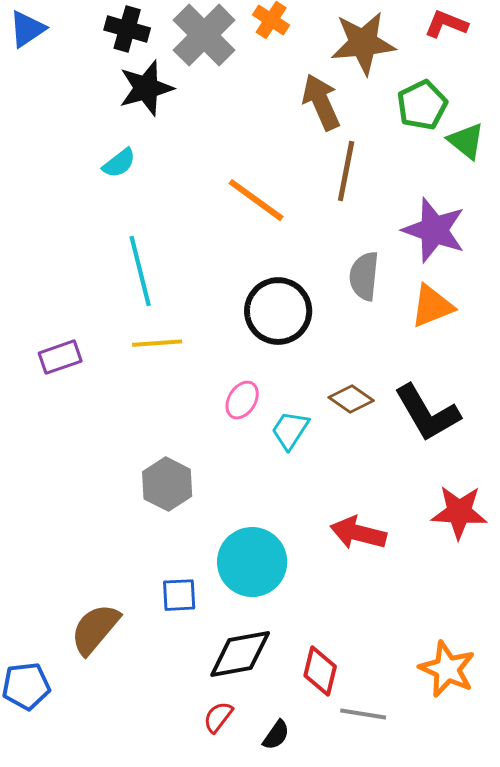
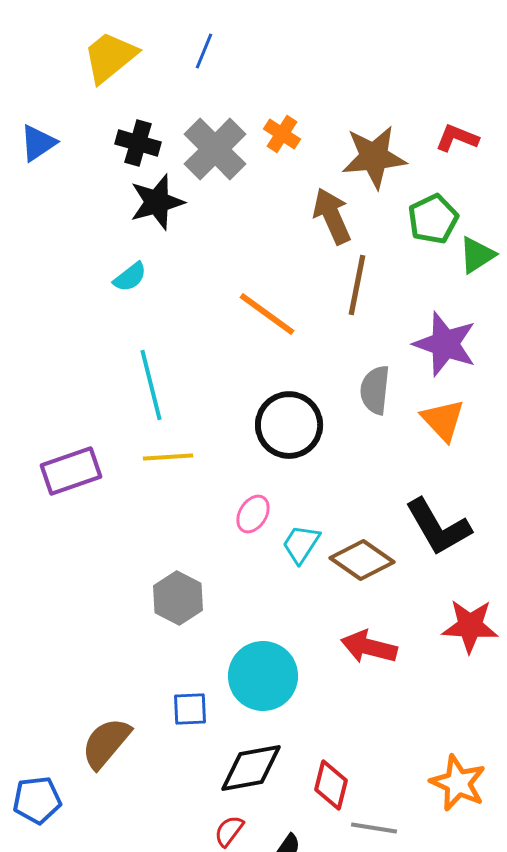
green triangle: (466, 141) -> (477, 255), turned 48
orange triangle: (432, 306) -> (443, 420), turned -51
purple rectangle: (60, 357) -> (71, 471), size x1.4
brown diamond: (351, 399) -> (362, 560), moved, size x1.4

